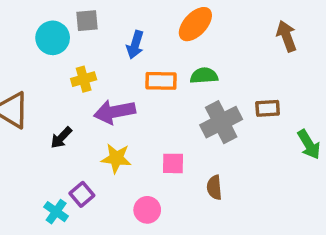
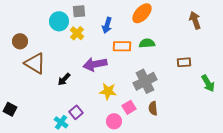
yellow cross: (84, 79) -> (77, 33), moved, turned -32
gray cross: (221, 122) -> (145, 81), moved
yellow star: (116, 158) -> (108, 91), moved
pink square: (173, 163) -> (129, 107), moved, turned -32

